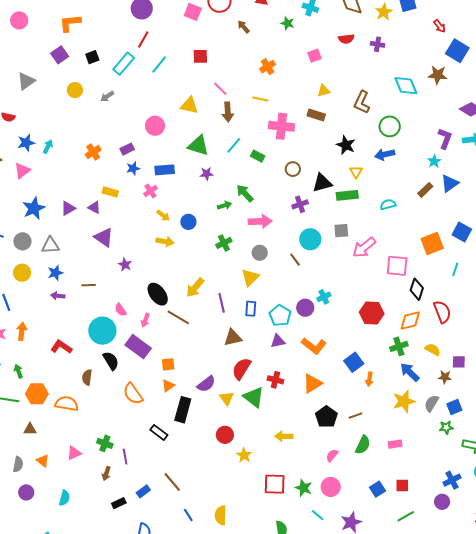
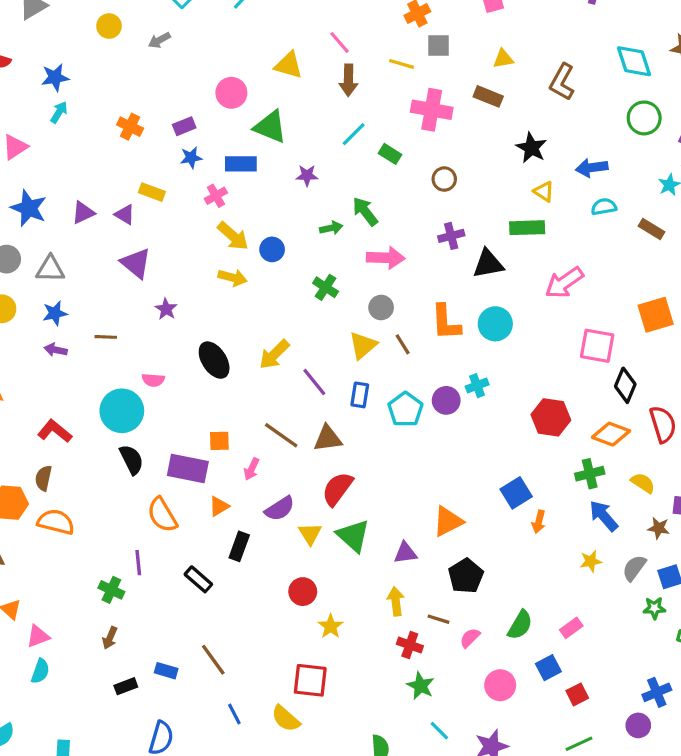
green circle: (390, 126) -> (644, 118), moved
blue star: (26, 143) -> (55, 77), moved
green triangle: (198, 146) -> (270, 127), moved
orange cross: (93, 152) -> (130, 127), turned -35
yellow triangle: (356, 172) -> (544, 192), turned -32
black triangle: (322, 183) -> (488, 264), moved
brown rectangle: (425, 190) -> (652, 229), turned 70
cyan semicircle: (388, 205) -> (604, 207), moved
blue star: (34, 208) -> (29, 208), turned -30
yellow arrow: (163, 215) -> (233, 236), size x1.5
gray square: (341, 231) -> (439, 46), moved
cyan circle: (310, 239) -> (495, 324), moved
green cross: (224, 243) -> (326, 287), turned -35
pink arrow: (364, 247) -> (564, 283), moved
brown line: (295, 260) -> (403, 344), moved
purple line: (222, 303) -> (314, 382), turned -30
pink semicircle: (121, 310) -> (153, 380), turned -56
brown line: (178, 317) -> (281, 435), moved
pink arrow: (145, 320) -> (252, 469), moved
orange diamond: (410, 321) -> (611, 434), turned 30
purple triangle: (278, 341) -> (405, 553), moved
orange L-shape: (314, 346) -> (446, 322), moved, turned 45
purple rectangle: (138, 347) -> (188, 469), moved, turned -30
orange square: (168, 364) -> (219, 441), moved
brown semicircle: (87, 377) -> (43, 478), moved
red cross: (275, 380) -> (410, 645), moved
yellow star: (404, 401) -> (591, 561), size x0.6
black rectangle: (183, 410) -> (239, 546), size x0.7
brown line: (356, 416) -> (438, 619), moved, turned 32
yellow arrow: (284, 436) -> (396, 601), turned 78
pink rectangle: (395, 444) -> (571, 628), turned -32
pink triangle: (74, 453) -> (38, 636), moved
purple line: (125, 457) -> (138, 563), moved
red square: (275, 484) -> (310, 680), moved
red square: (402, 485) -> (577, 694), turned -32
pink circle: (331, 487) -> (500, 685), moved
blue square: (377, 489) -> (548, 668), moved
blue rectangle: (143, 491) -> (166, 671), turned 48
yellow semicircle: (221, 515) -> (286, 719), turned -54

